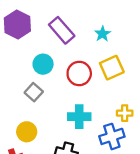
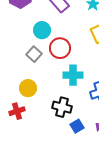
red circle: (79, 73) -> (60, 48), moved

